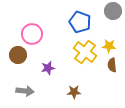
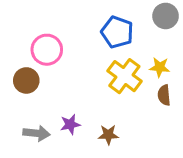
purple star: (48, 68) -> (70, 124), moved

